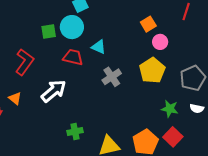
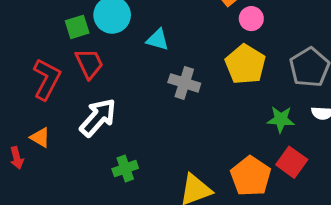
red trapezoid: (73, 57) -> (89, 64), moved, turned 60
gray cross: (112, 77) -> (184, 83), turned -30
green cross: (75, 131) -> (125, 168), moved

